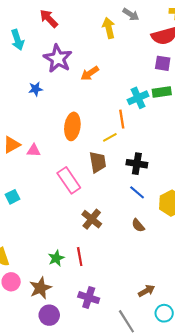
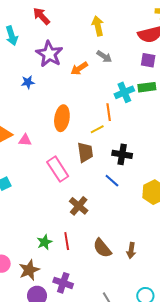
gray arrow: (131, 14) -> (104, 57), moved
blue line: (137, 192) -> (112, 181), moved
brown semicircle: (138, 225) -> (102, 248), moved, size x1.5
brown arrow: (146, 291) -> (131, 250), moved, turned 126
purple cross: (89, 298) -> (63, 283), moved

